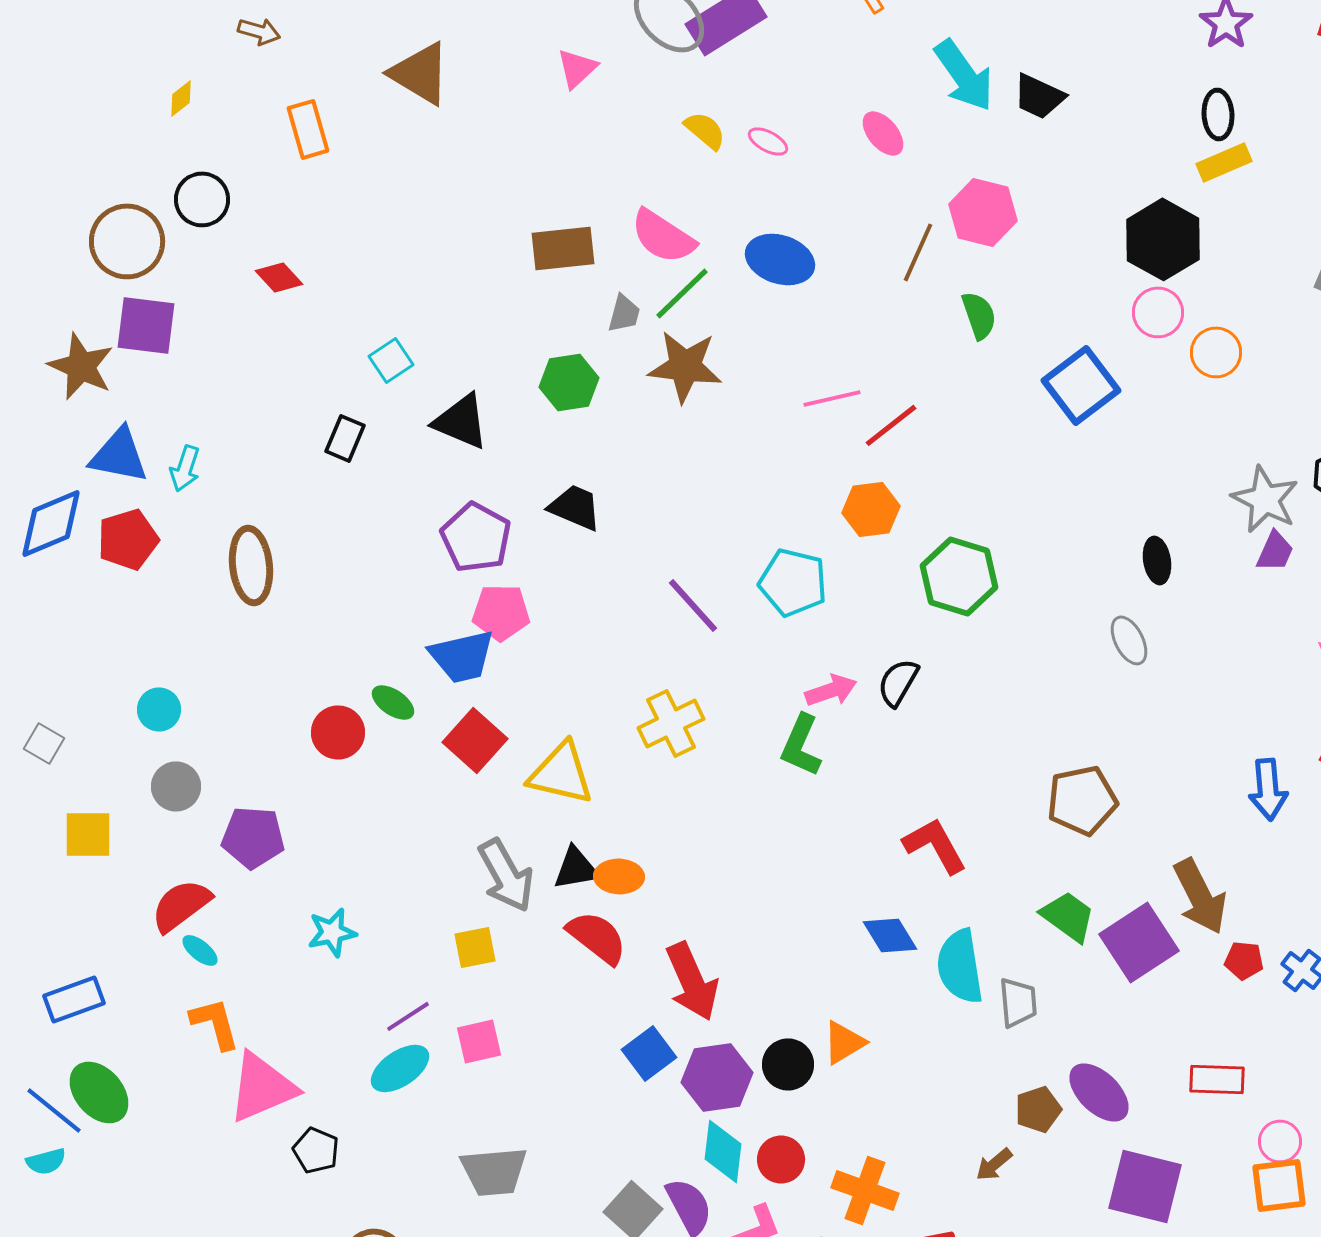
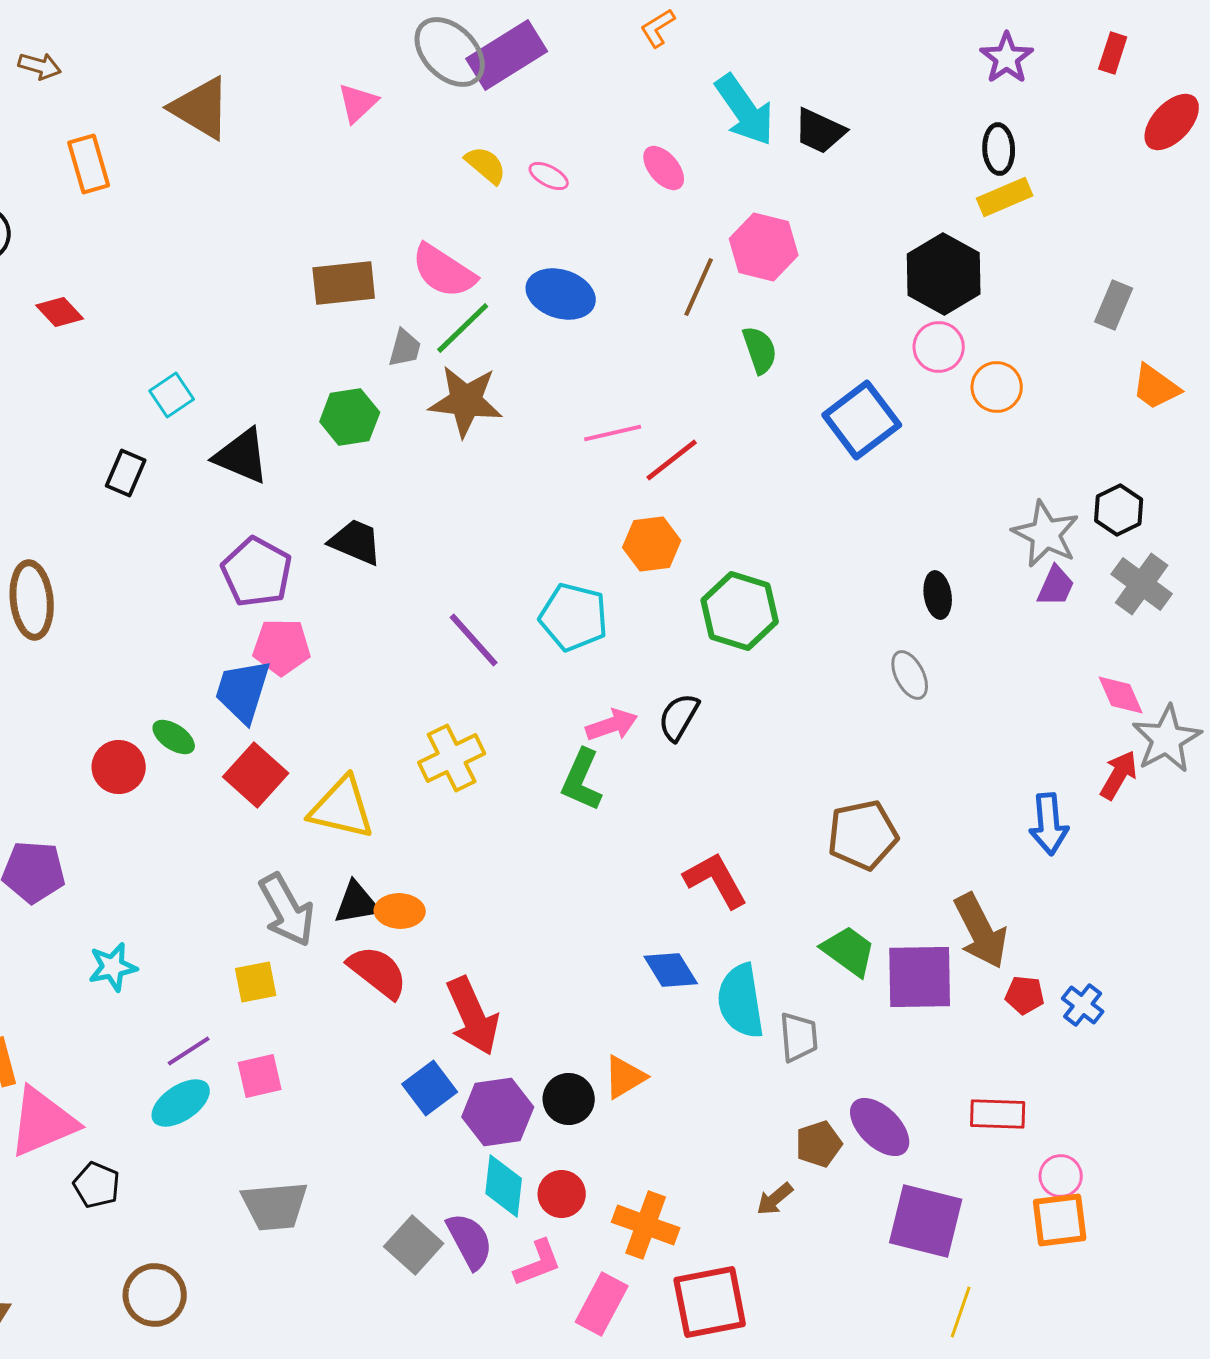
blue trapezoid: (462, 656) -> (243, 691), turned 120
purple square: (1139, 942) -> (920, 977), turned 32

